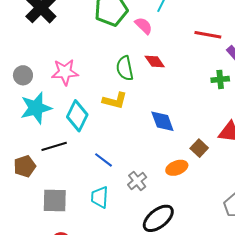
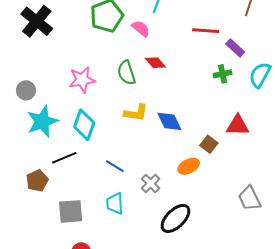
pink star: (65, 72) -> (82, 80), moved
yellow L-shape: (115, 101) -> (136, 113), moved

